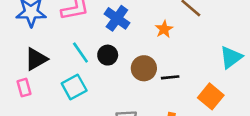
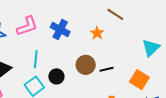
cyan line: (80, 52) -> (36, 59), turned 48
black circle: (108, 55) -> (56, 76), moved

